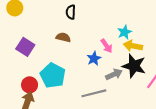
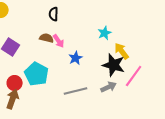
pink arrow: (107, 46) -> (59, 41), moved
yellow arrow: (133, 46) -> (122, 51), moved, turned 42
gray arrow: (114, 74) -> (109, 87), moved

